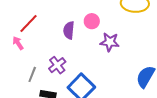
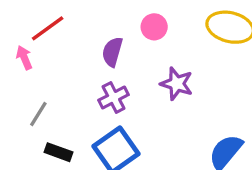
pink circle: (92, 21) -> (154, 27), moved
purple cross: (57, 65) -> (114, 97), moved

